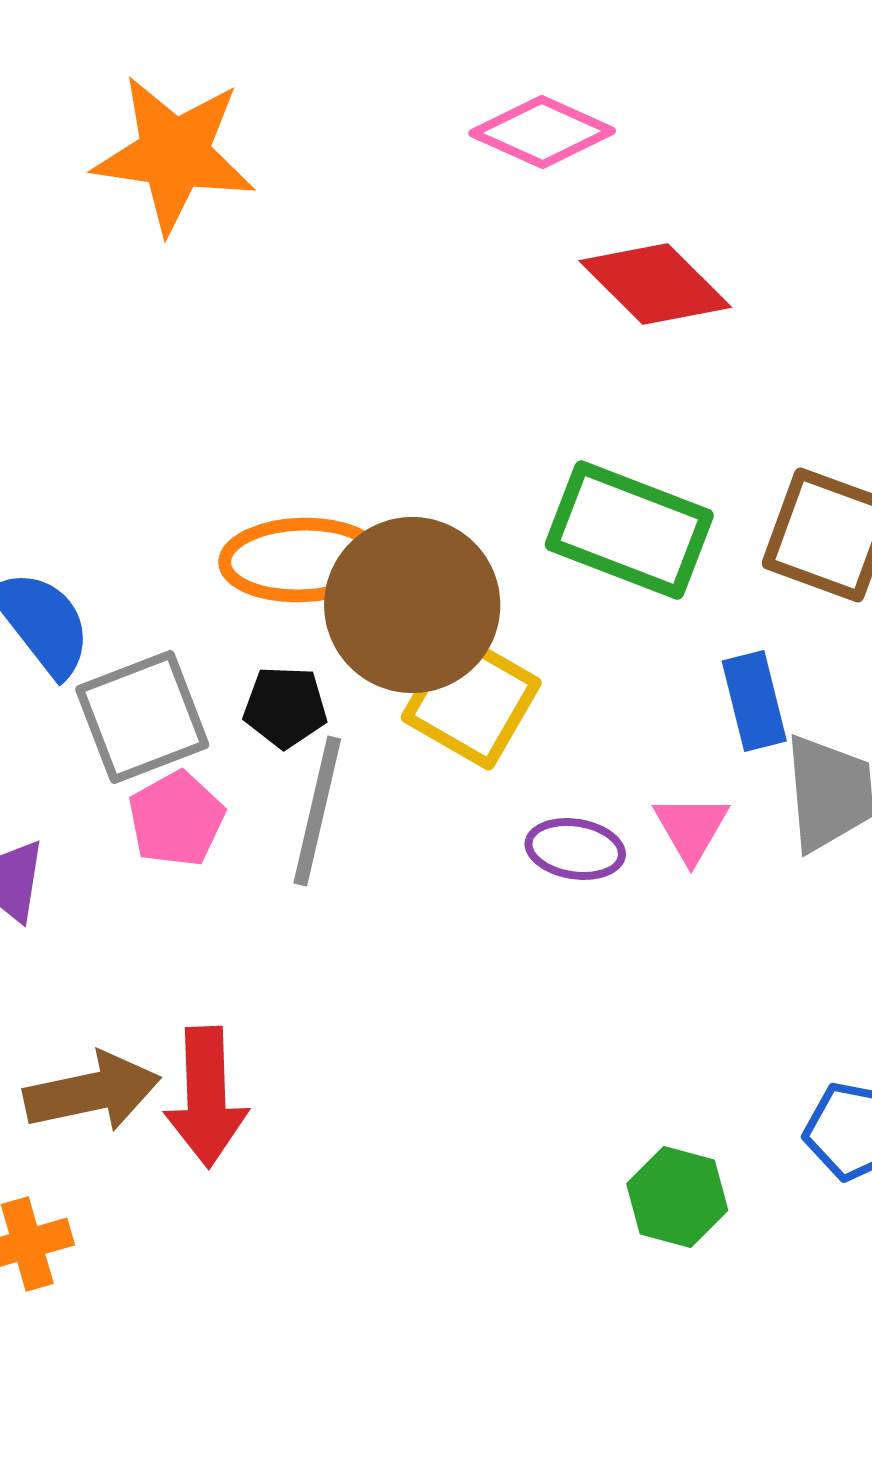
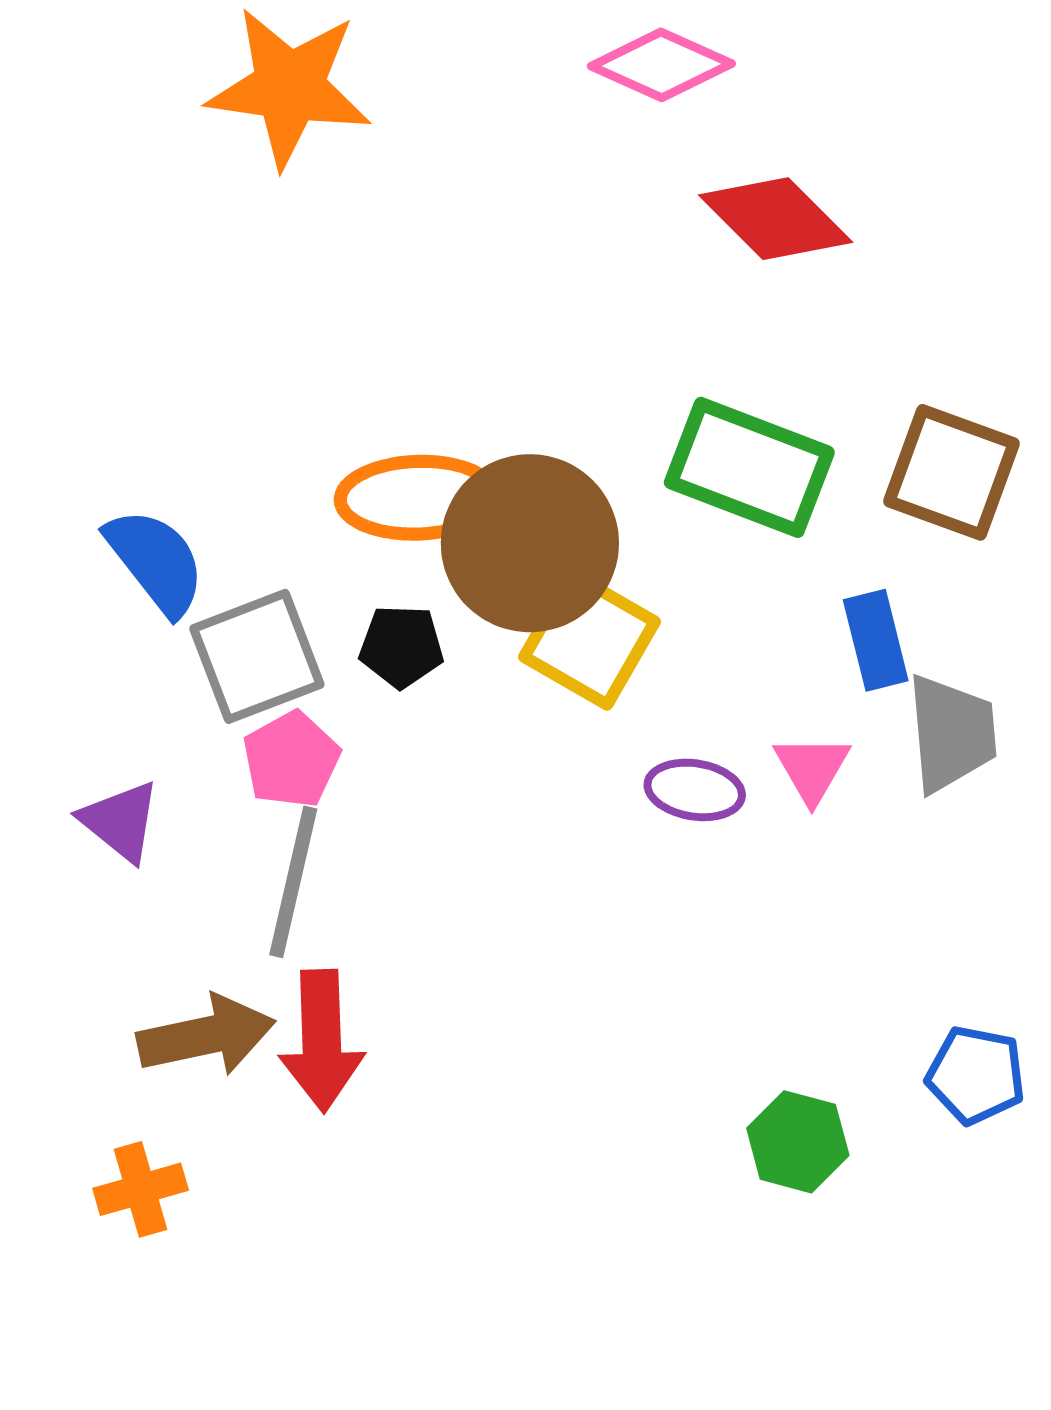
gray line: (317, 811) -> (293, 882), moved

